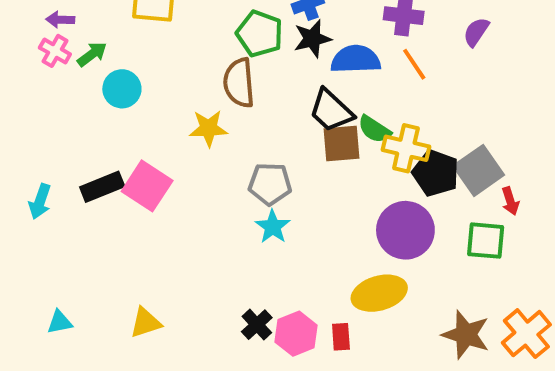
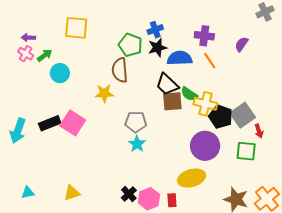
cyan arrow: (40, 201) -> (18, 131), size x1.4

